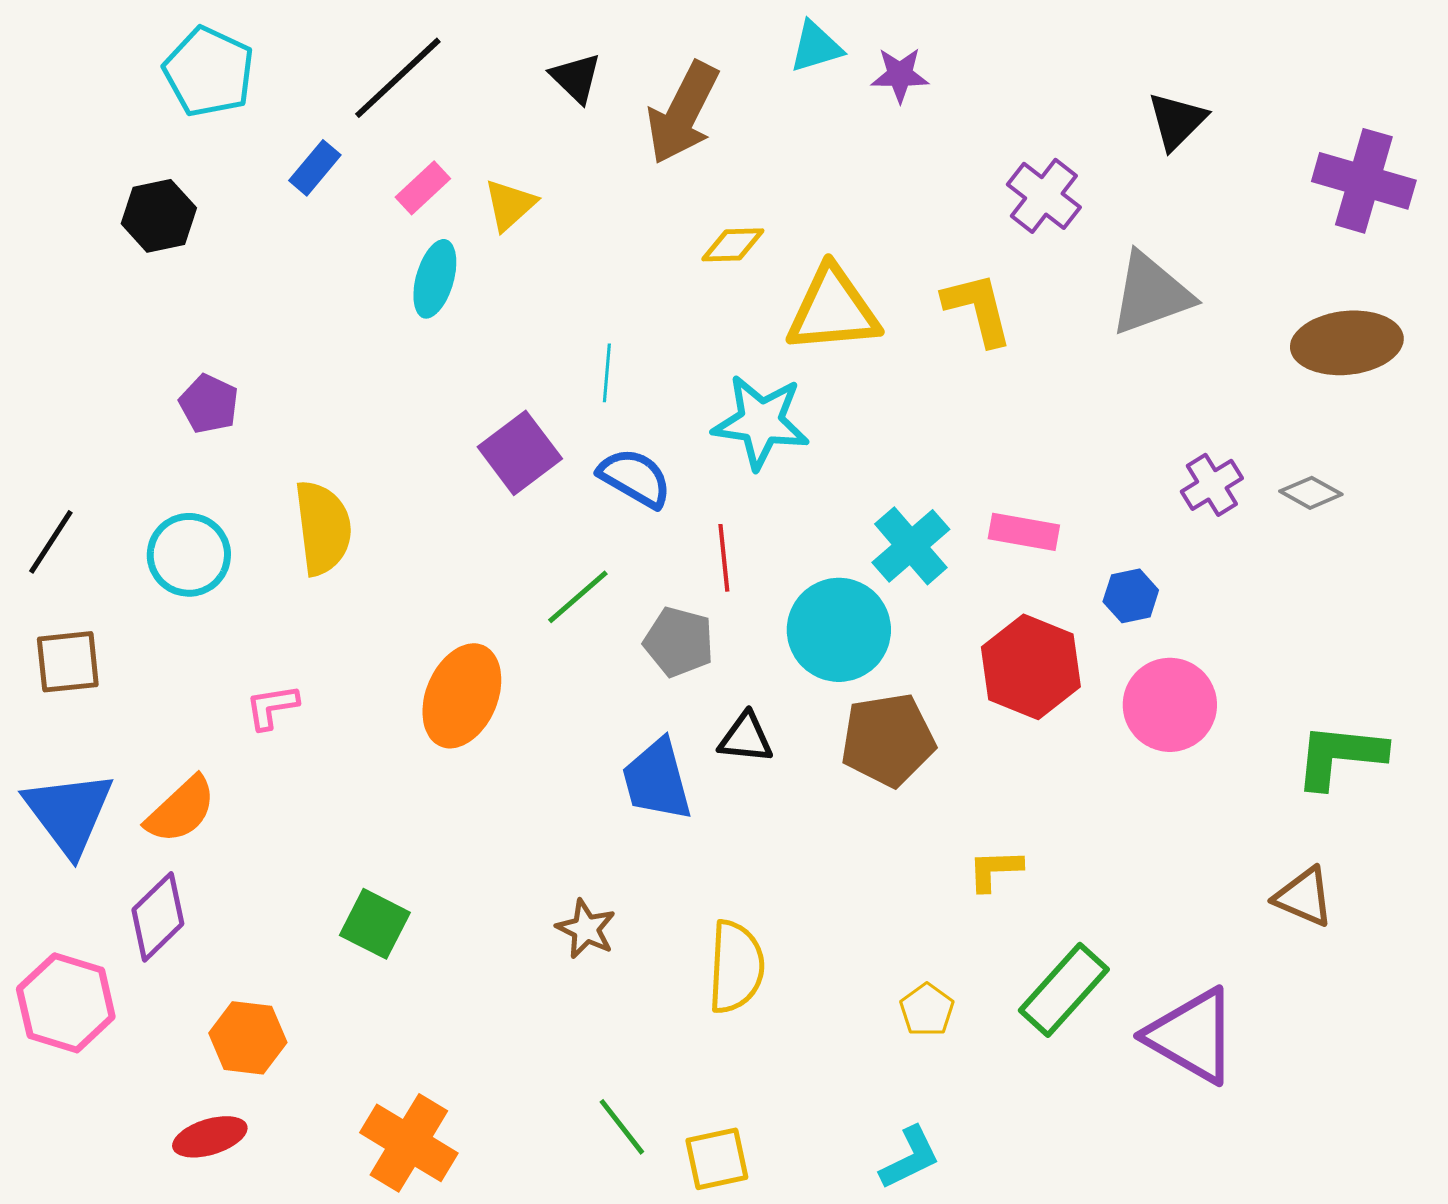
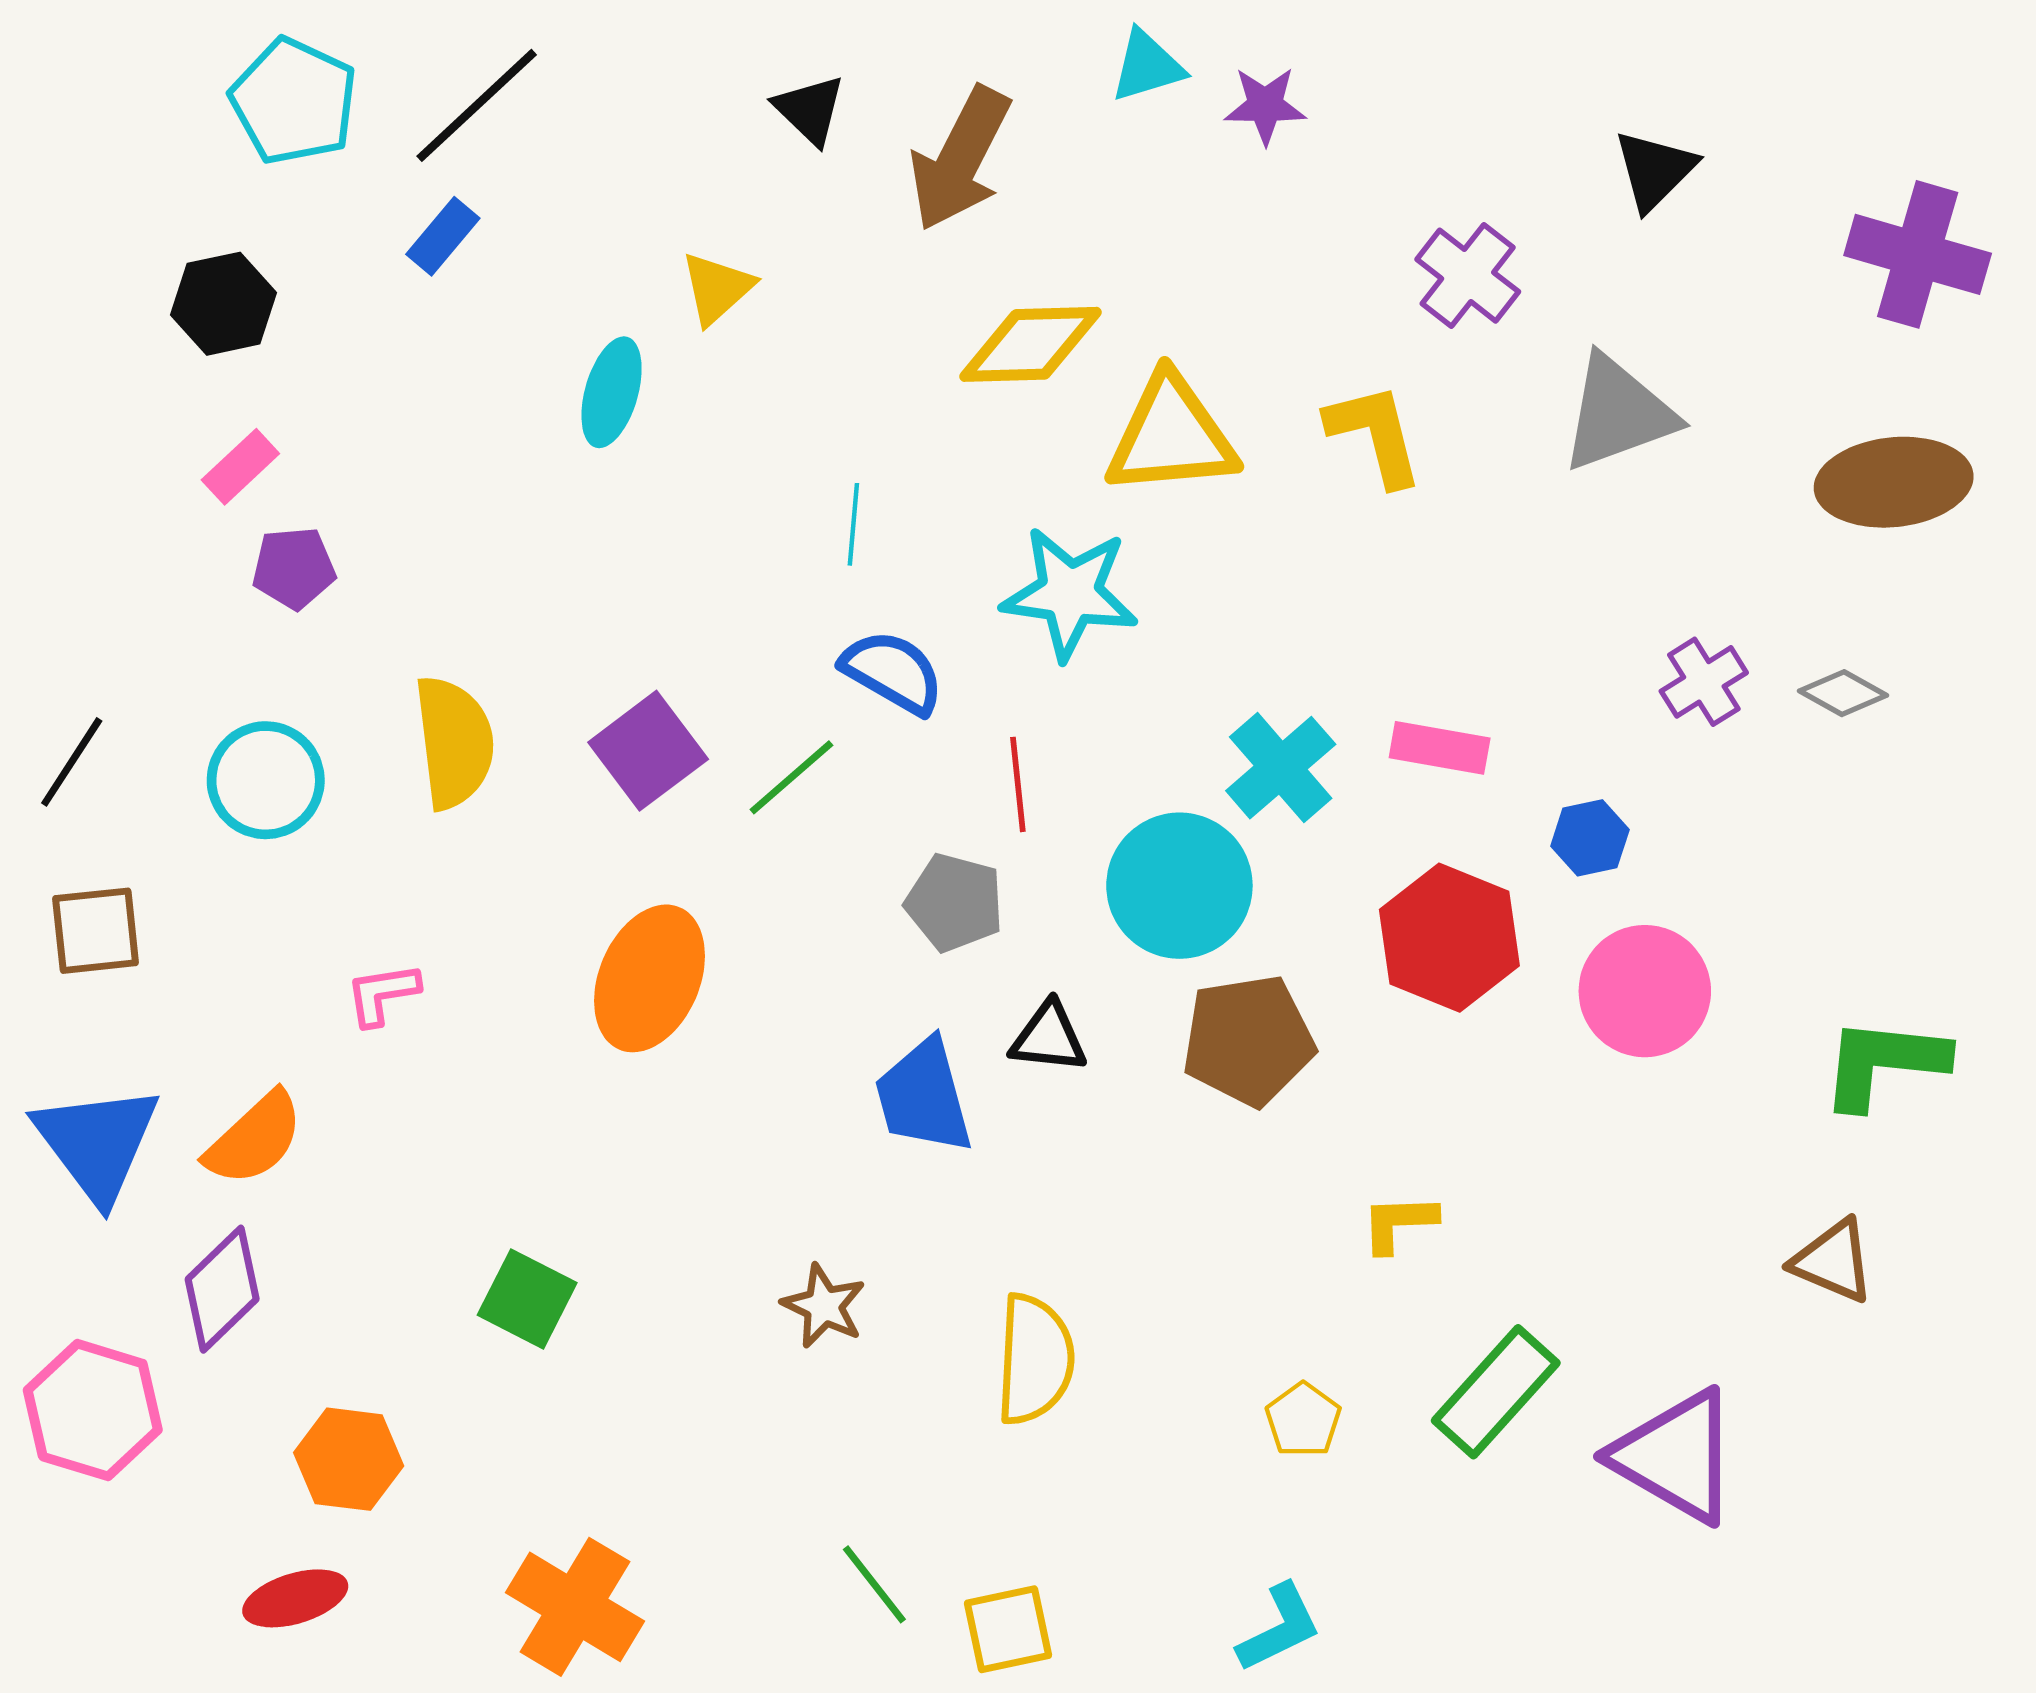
black line: (398, 78) -> (477, 105), moved
pink rectangle: (423, 188) -> (240, 467), moved
yellow diamond: (733, 245) -> (1030, 344), size x1.6
purple pentagon: (209, 404) -> (294, 568), turned -30
purple square: (520, 453) -> (648, 751), moved
green line: (578, 597) -> (791, 777), moved

